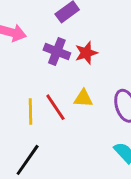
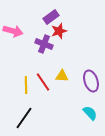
red star: (86, 53) -> (59, 31), moved

